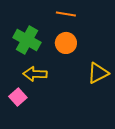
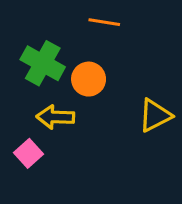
orange circle: (66, 43) -> (89, 79), moved

